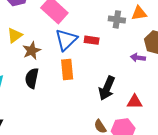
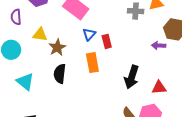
yellow triangle: (15, 35) -> (40, 34), turned 49
blue triangle: (66, 40) -> (89, 34), size x0.6
red rectangle: (92, 40) -> (107, 41), moved, turned 72

